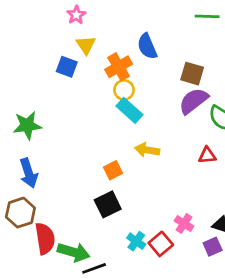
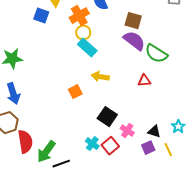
purple semicircle: (193, 101) -> (134, 41), turned 75
black square: (108, 204) -> (107, 117), moved, turned -30
green arrow: (74, 252) -> (46, 152), turned 110

